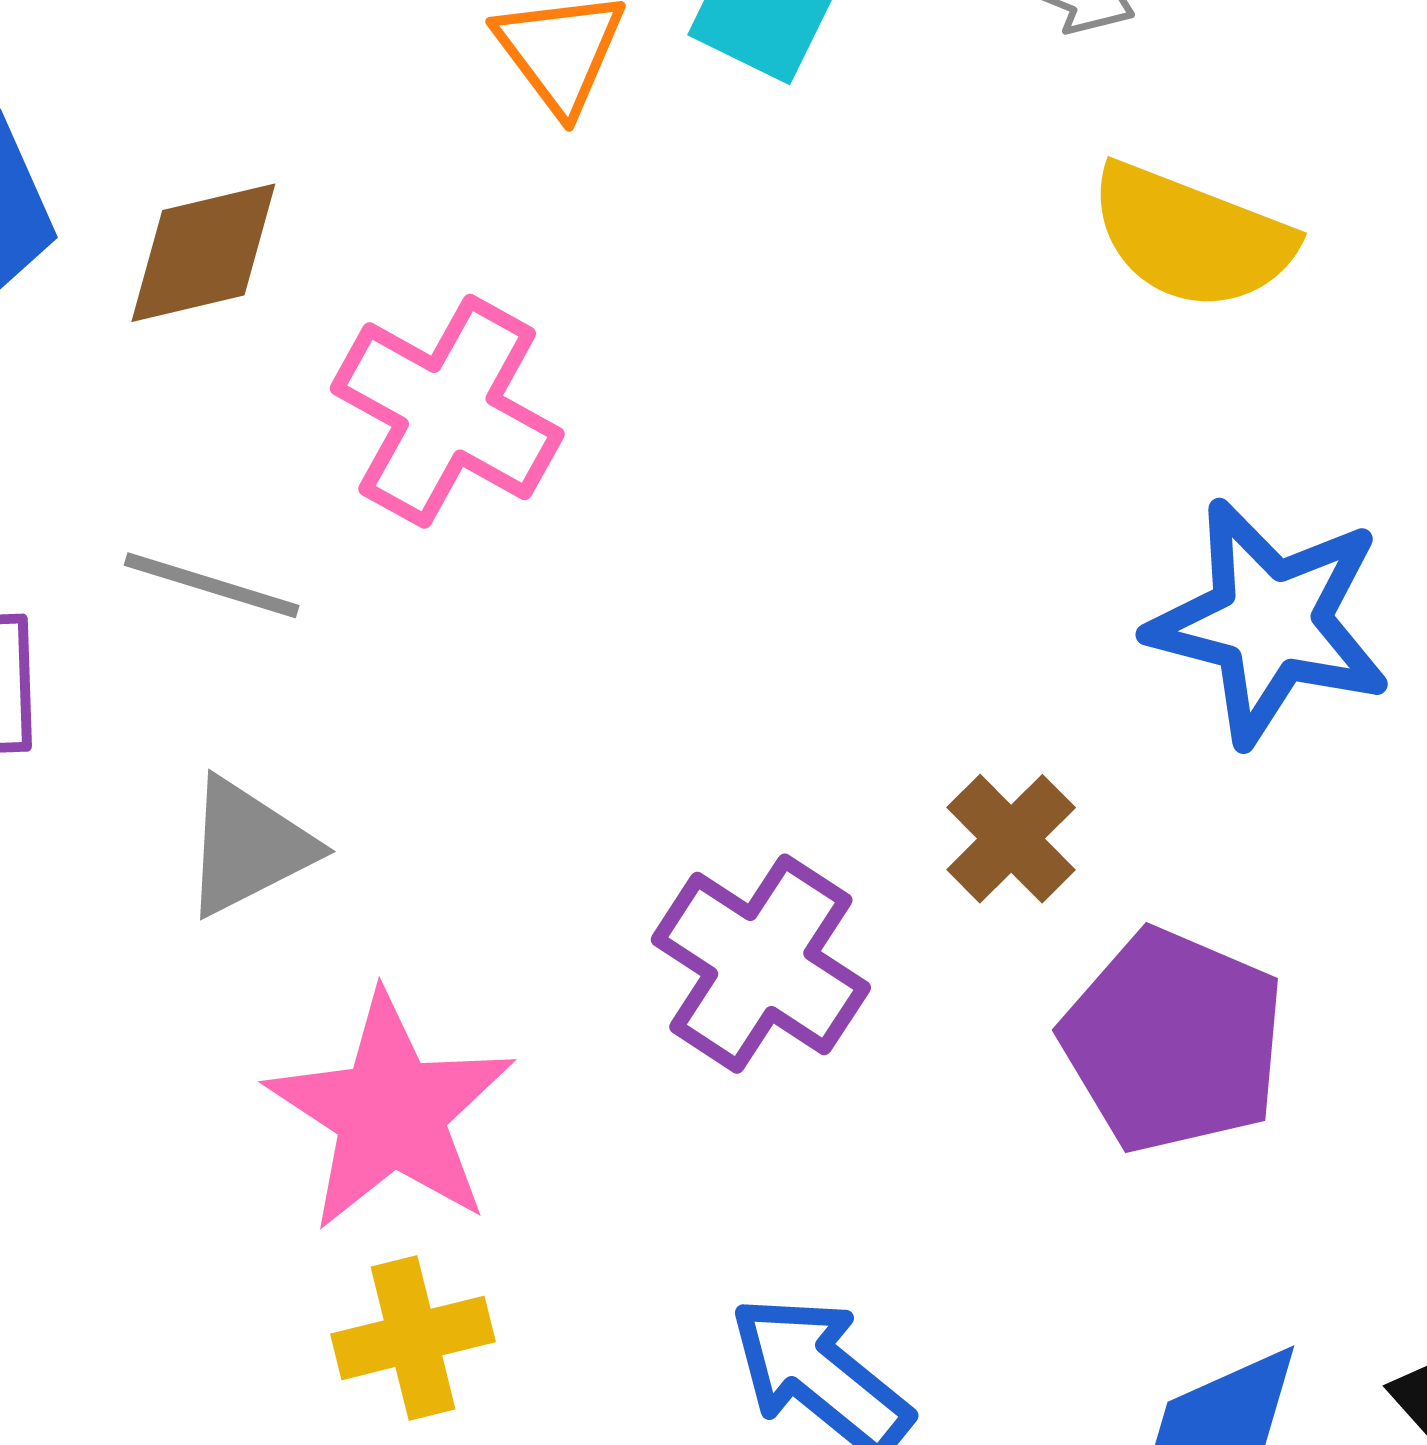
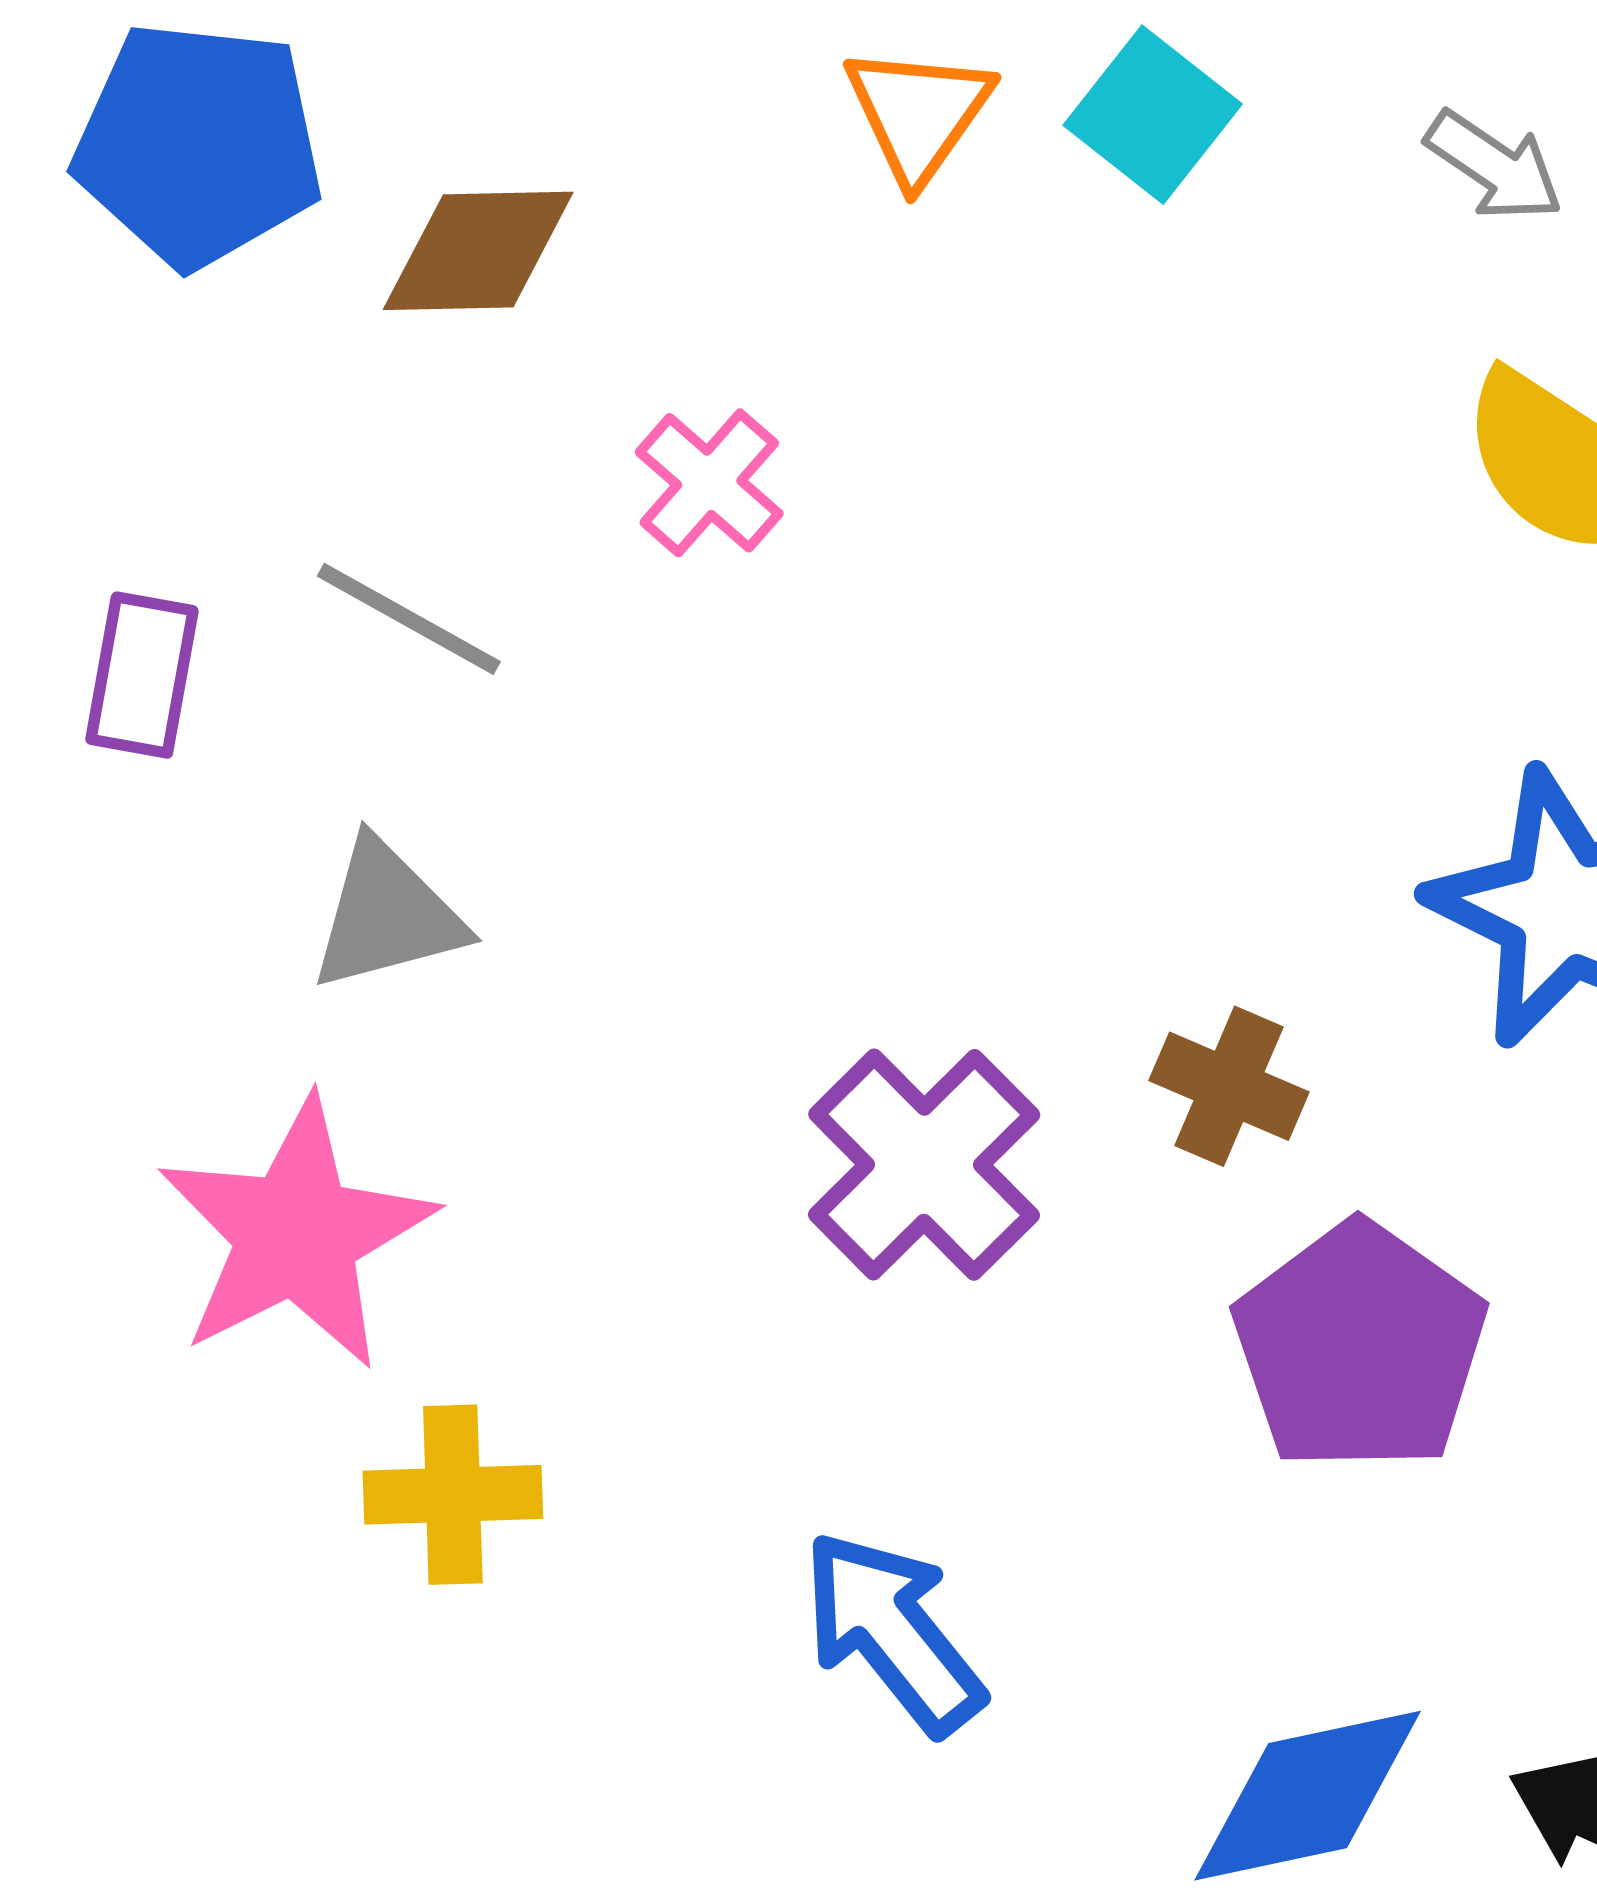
pink cross: (447, 411) -> (709, 483), size x0.6
brown cross: (1011, 839) -> (1229, 1086), turned -34
pink star: (391, 1112) -> (296, 1234), moved

